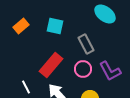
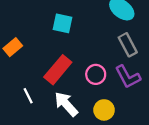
orange rectangle: (21, 26) -> (13, 47), moved
gray rectangle: (86, 44) -> (128, 45), moved

